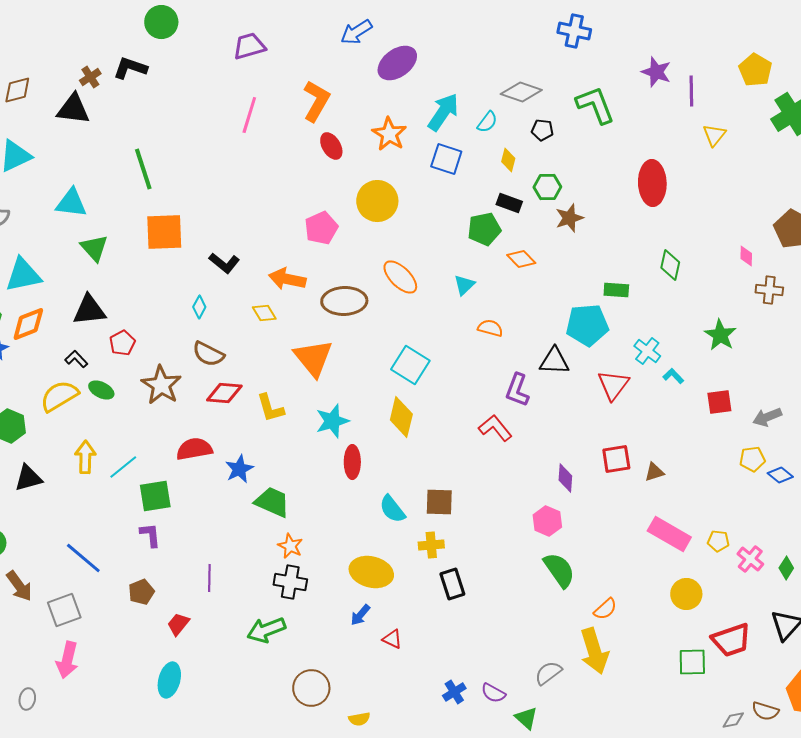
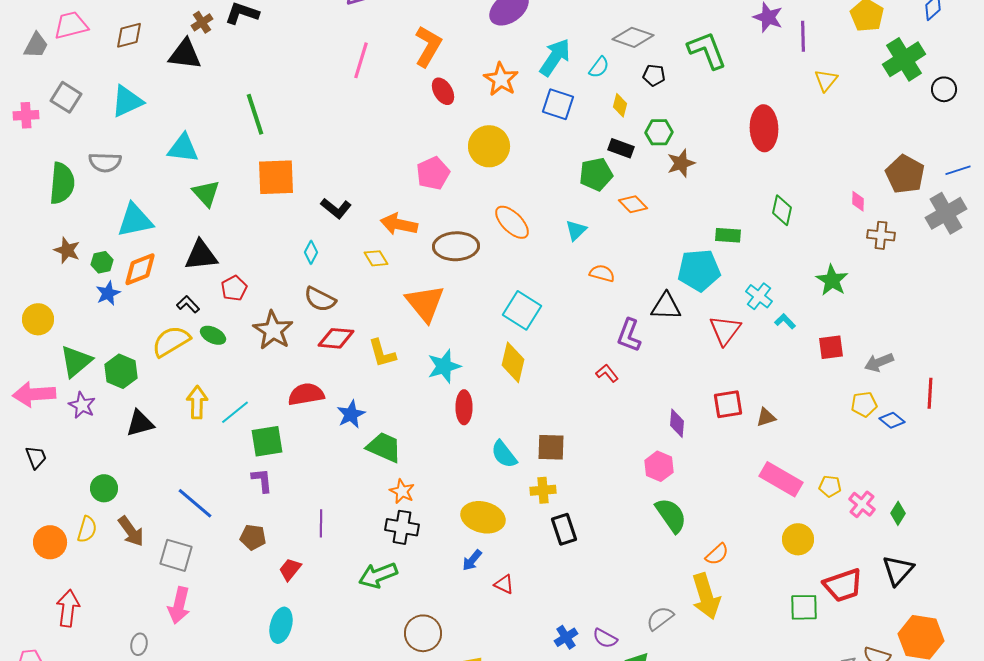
red L-shape: (495, 428) -> (607, 373), size x0.7
brown pentagon: (141, 592) -> (253, 537), turned 30
gray square: (64, 610) -> (176, 555), turned 36

